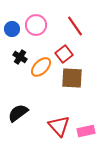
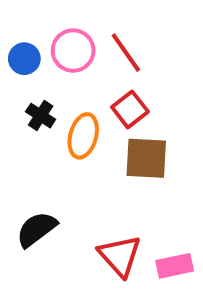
red line: (75, 26) -> (126, 53), moved
orange ellipse: (41, 67) -> (83, 136), turned -30

